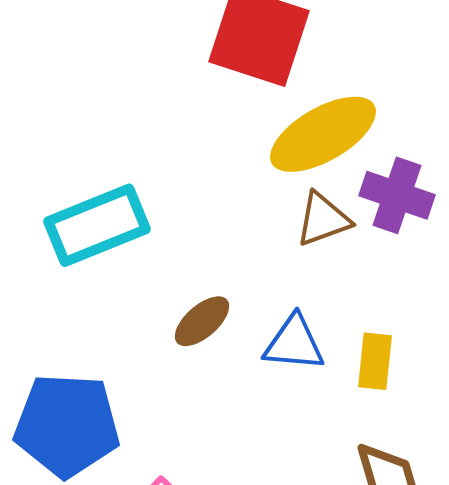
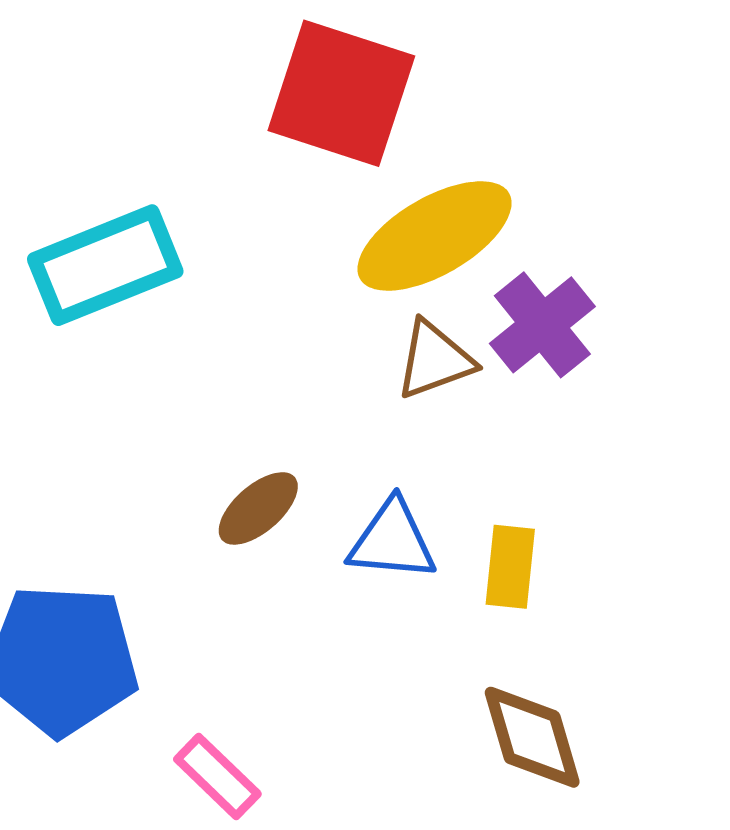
purple cross: (397, 195) -> (542, 325), turned 32
cyan rectangle: (97, 225) -> (105, 265), moved

